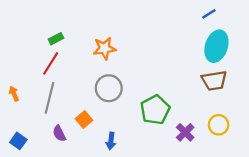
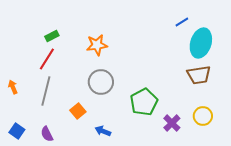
blue line: (209, 14) -> (182, 22), moved
purple semicircle: (59, 133) -> (47, 134), moved
blue arrow: (111, 141) -> (103, 131), turned 105

